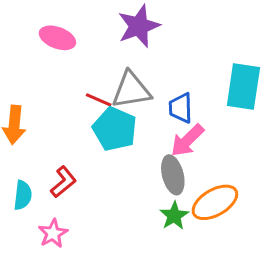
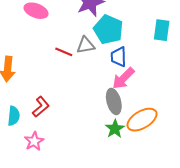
cyan rectangle: (243, 86) -> (162, 30), moved, size x0.7
gray triangle: (131, 90) -> (86, 45), size x0.7
cyan pentagon: (115, 129) -> (108, 29), moved

